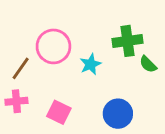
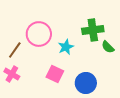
pink cross: (16, 101) -> (12, 74), turned 35
pink square: (59, 112) -> (55, 74), moved

